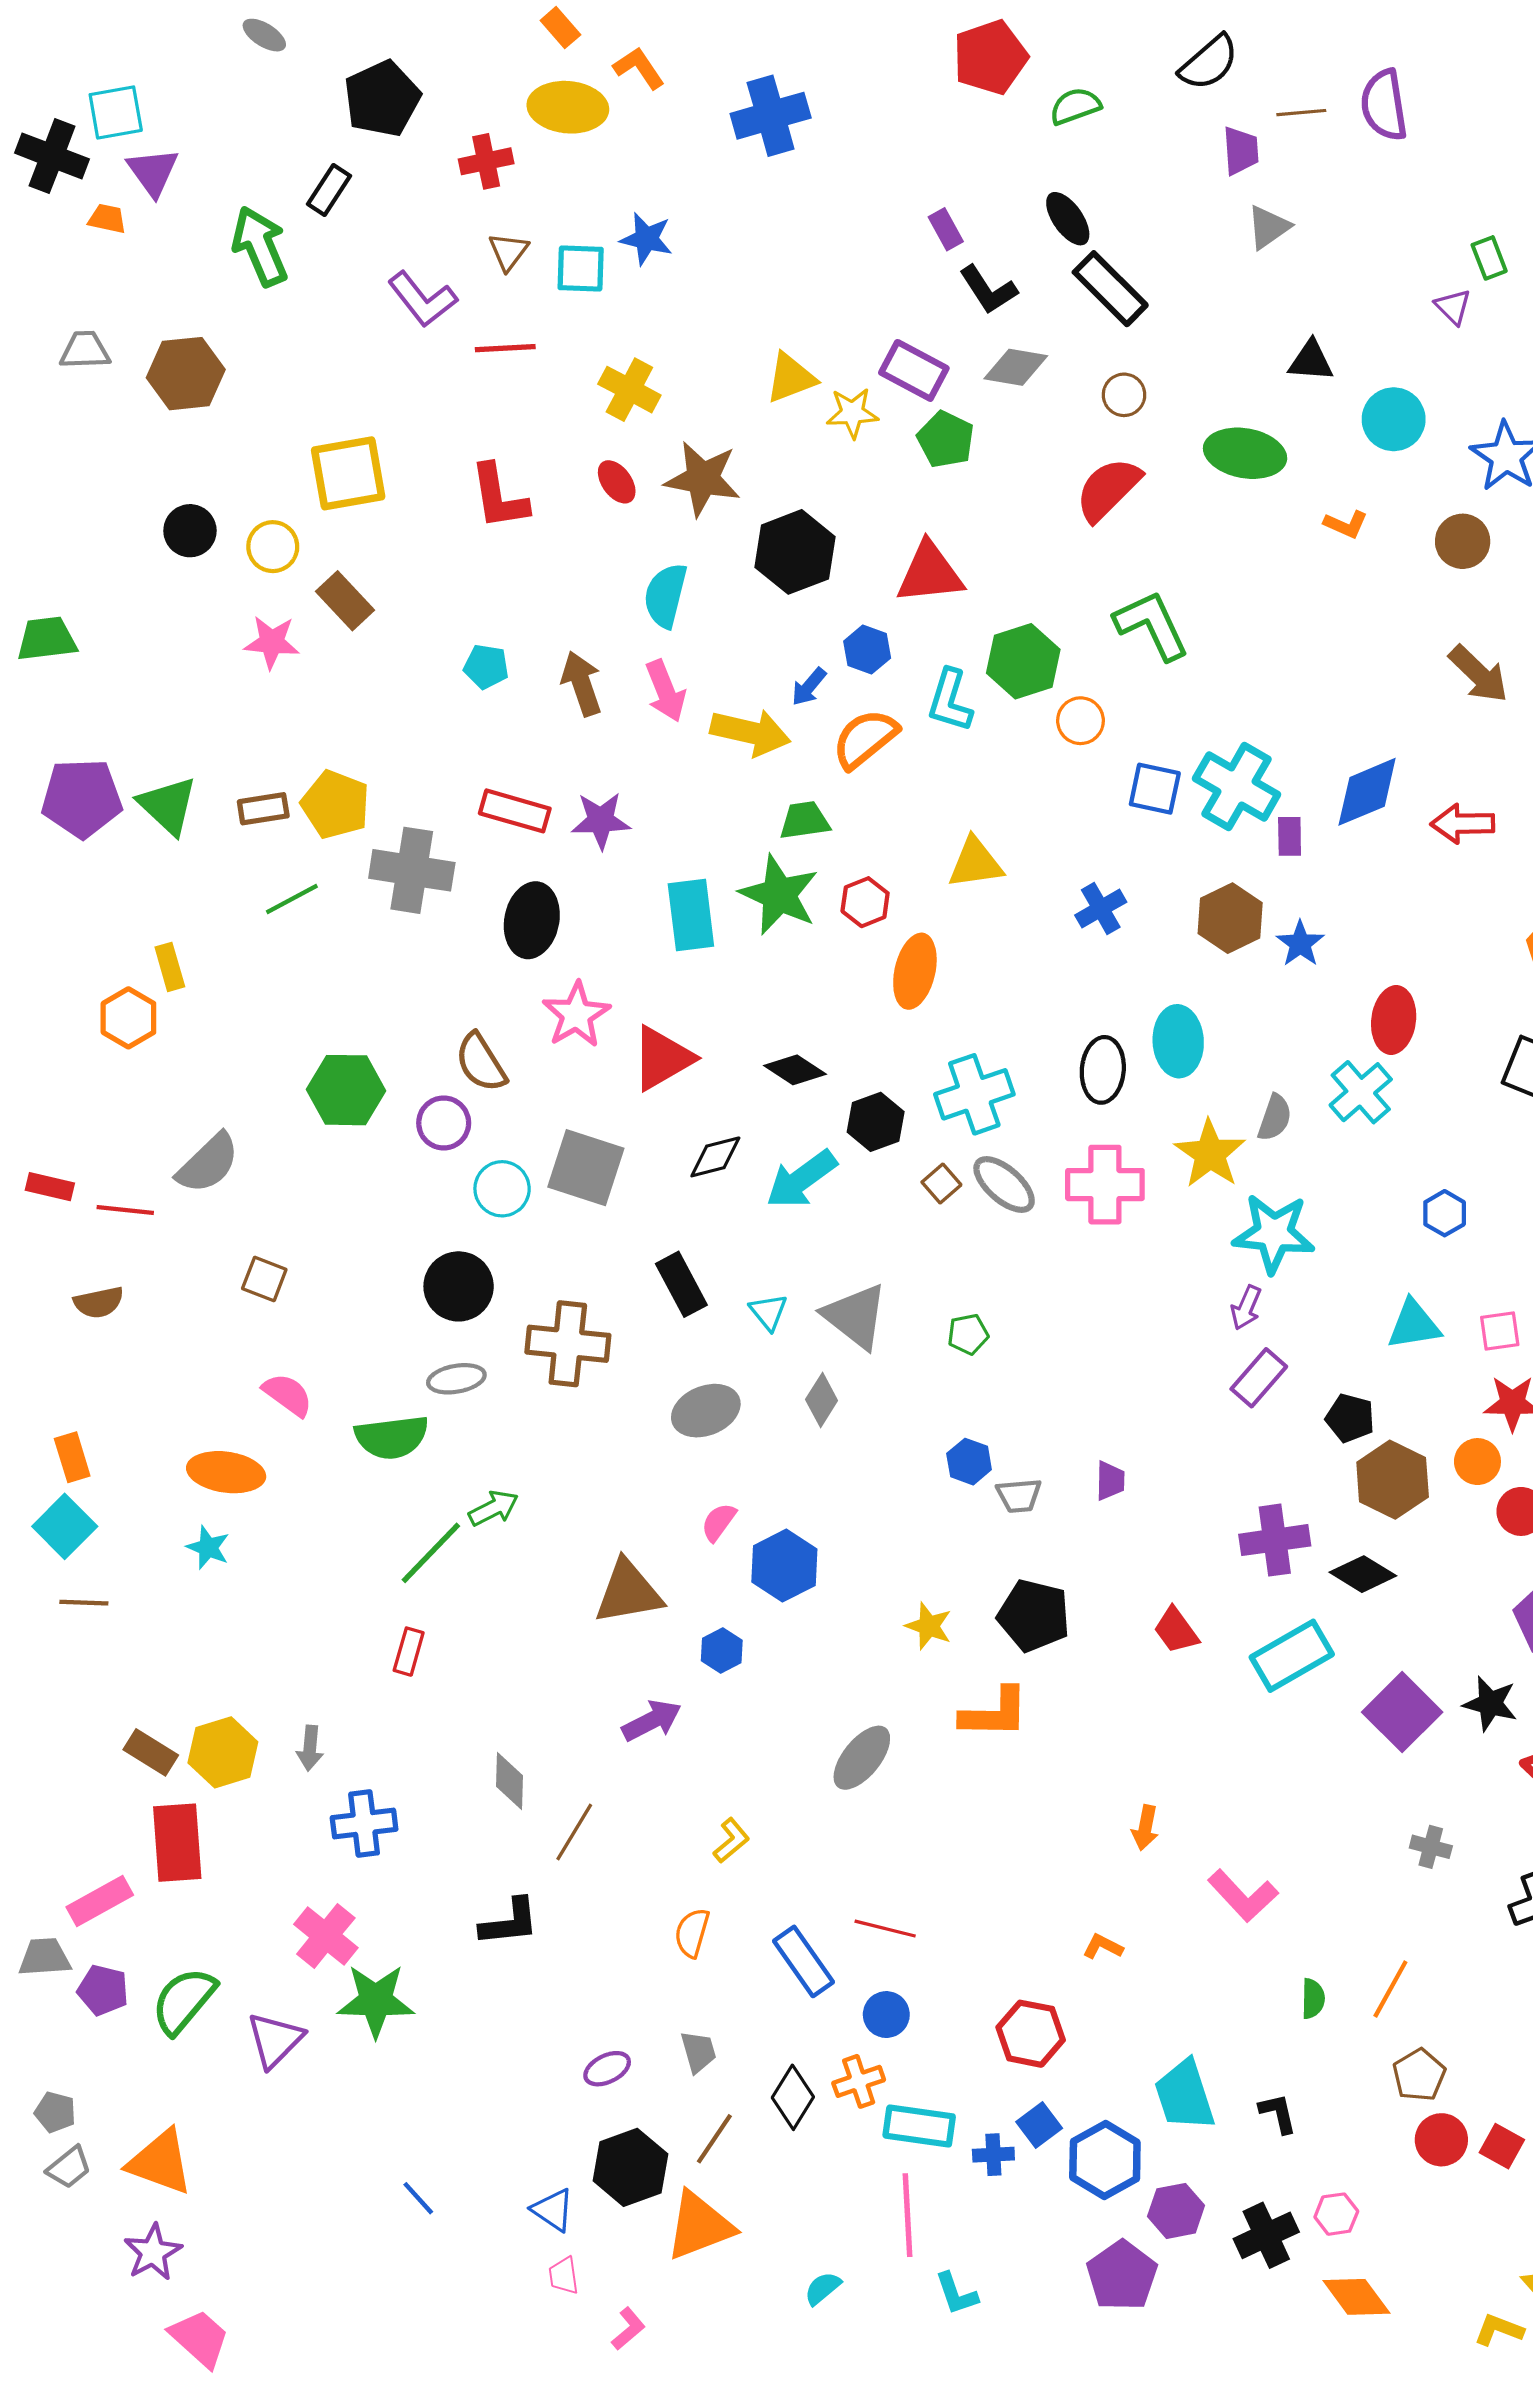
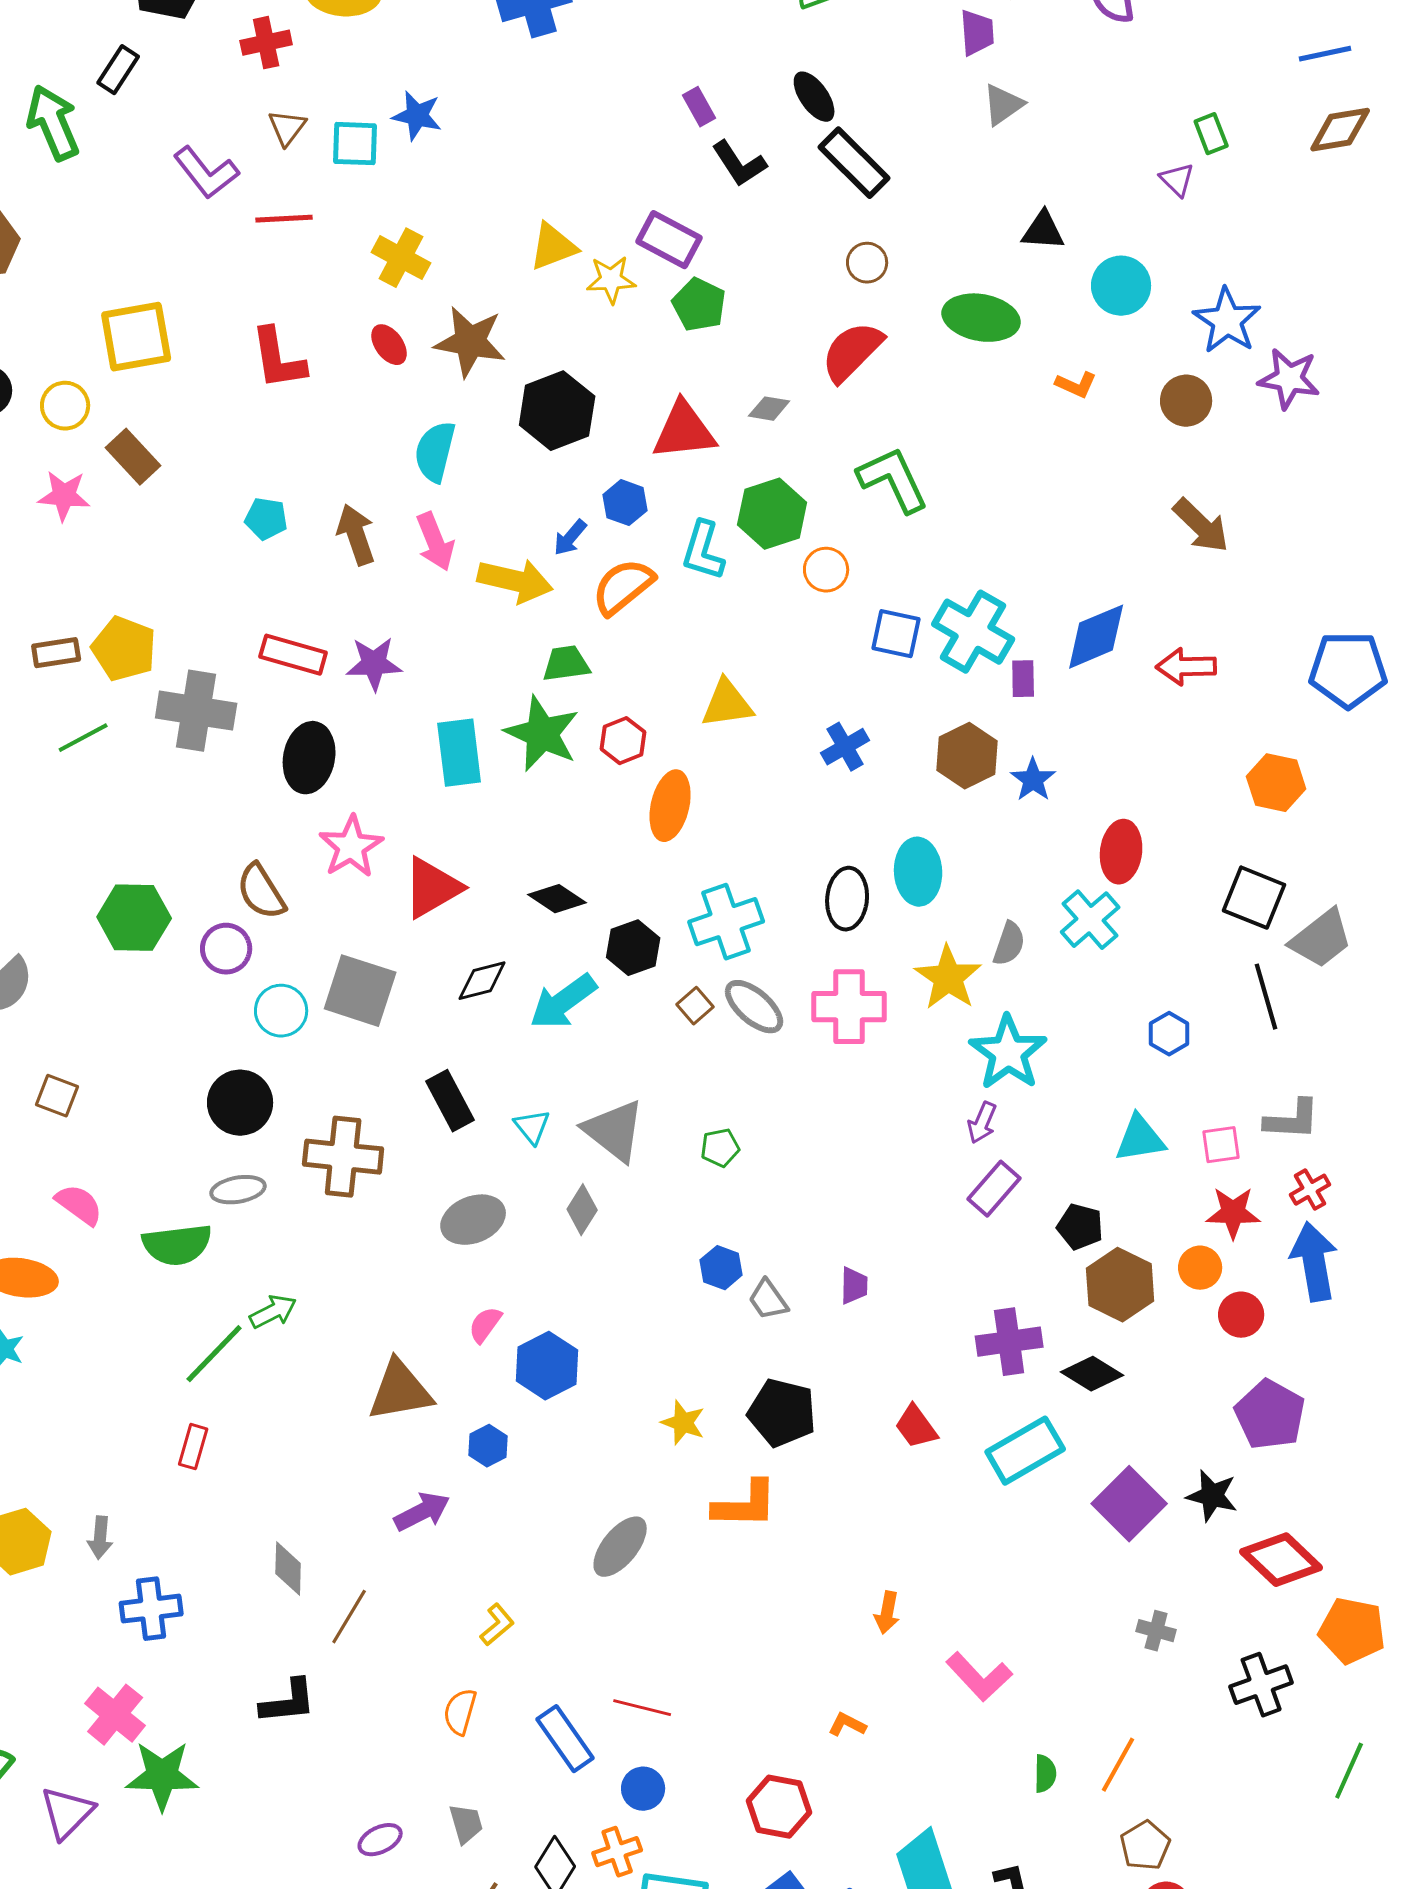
gray diamond: (1016, 367) -> (769, 409), moved, size x0.7
cyan star: (1274, 1233) -> (1008, 1053), turned 30
gray trapezoid: (1019, 1496) -> (768, 1300), turned 60

